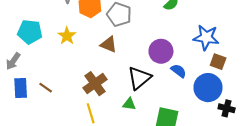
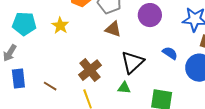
brown triangle: (109, 45) -> (113, 29), moved
purple circle: (161, 51) -> (150, 15), moved
brown line: (46, 88) -> (50, 86), moved

